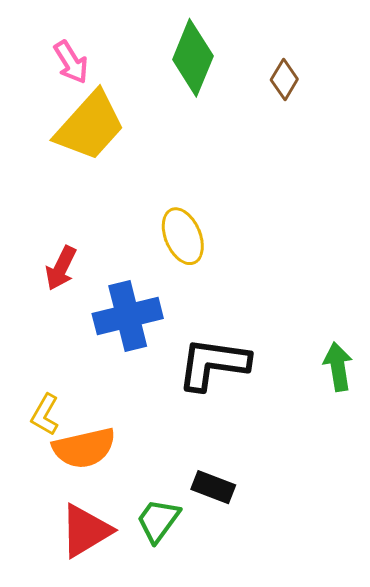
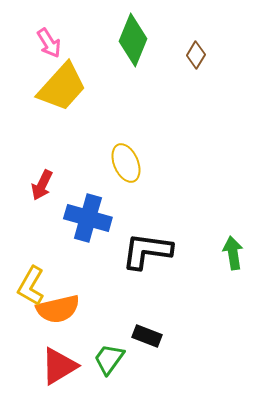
blue cross: (128, 316) -> (88, 218), turned 30
yellow L-shape: (45, 415) -> (31, 286), size x1.4

